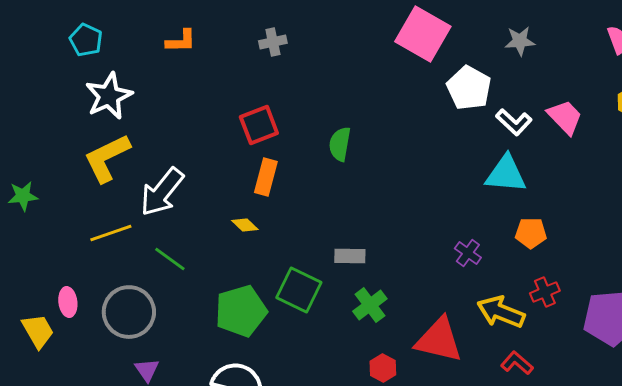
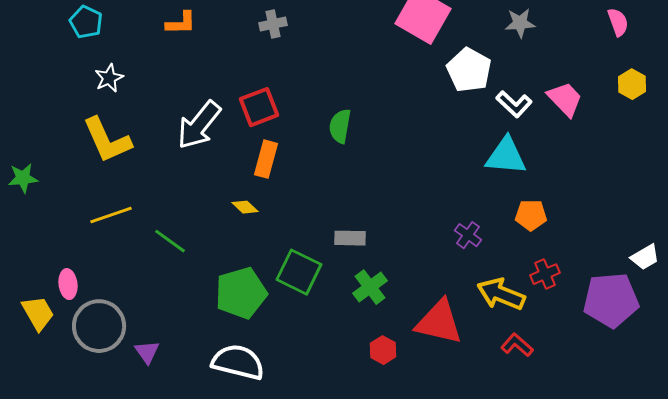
white star: (109, 96) -> (109, 78), size x0.6
yellow L-shape: (107, 158) -> (107, 140), turned -88
white arrow: (162, 192) -> (199, 125), moved
gray circle: (129, 312) -> (99, 326), moved

